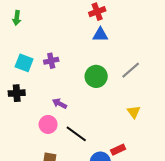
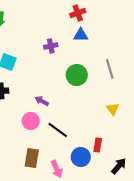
purple cross: (51, 61) -> (51, 46), moved
gray line: (131, 70) -> (110, 69), turned -66
red rectangle: (118, 150) -> (98, 145), turned -56

